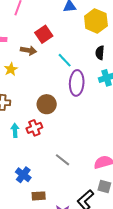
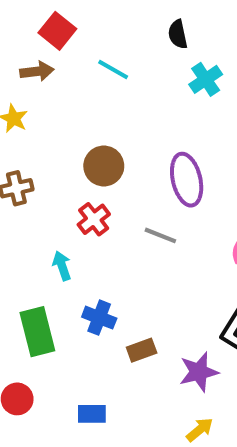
purple ellipse: (77, 83) -> (187, 180), moved
cyan arrow: (15, 130) -> (62, 266), moved
gray line: (63, 160) -> (160, 235), moved

